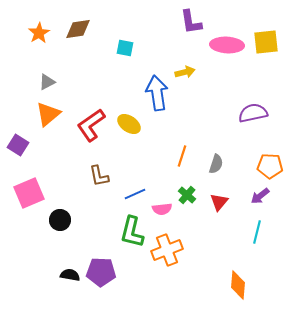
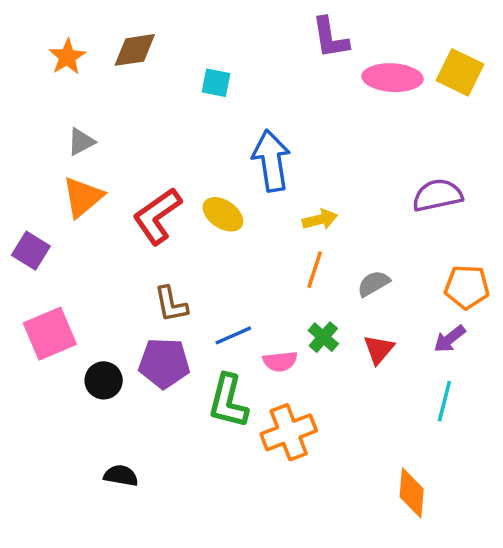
yellow square: (266, 42) -> (460, 72), turned 32
yellow arrow: (185, 72) -> (320, 220), moved
gray semicircle: (216, 164) -> (373, 284), turned -138
purple pentagon: (101, 272) -> (164, 363), moved

